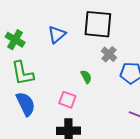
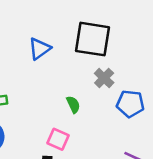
pink square: (67, 100) -> (58, 139), moved

